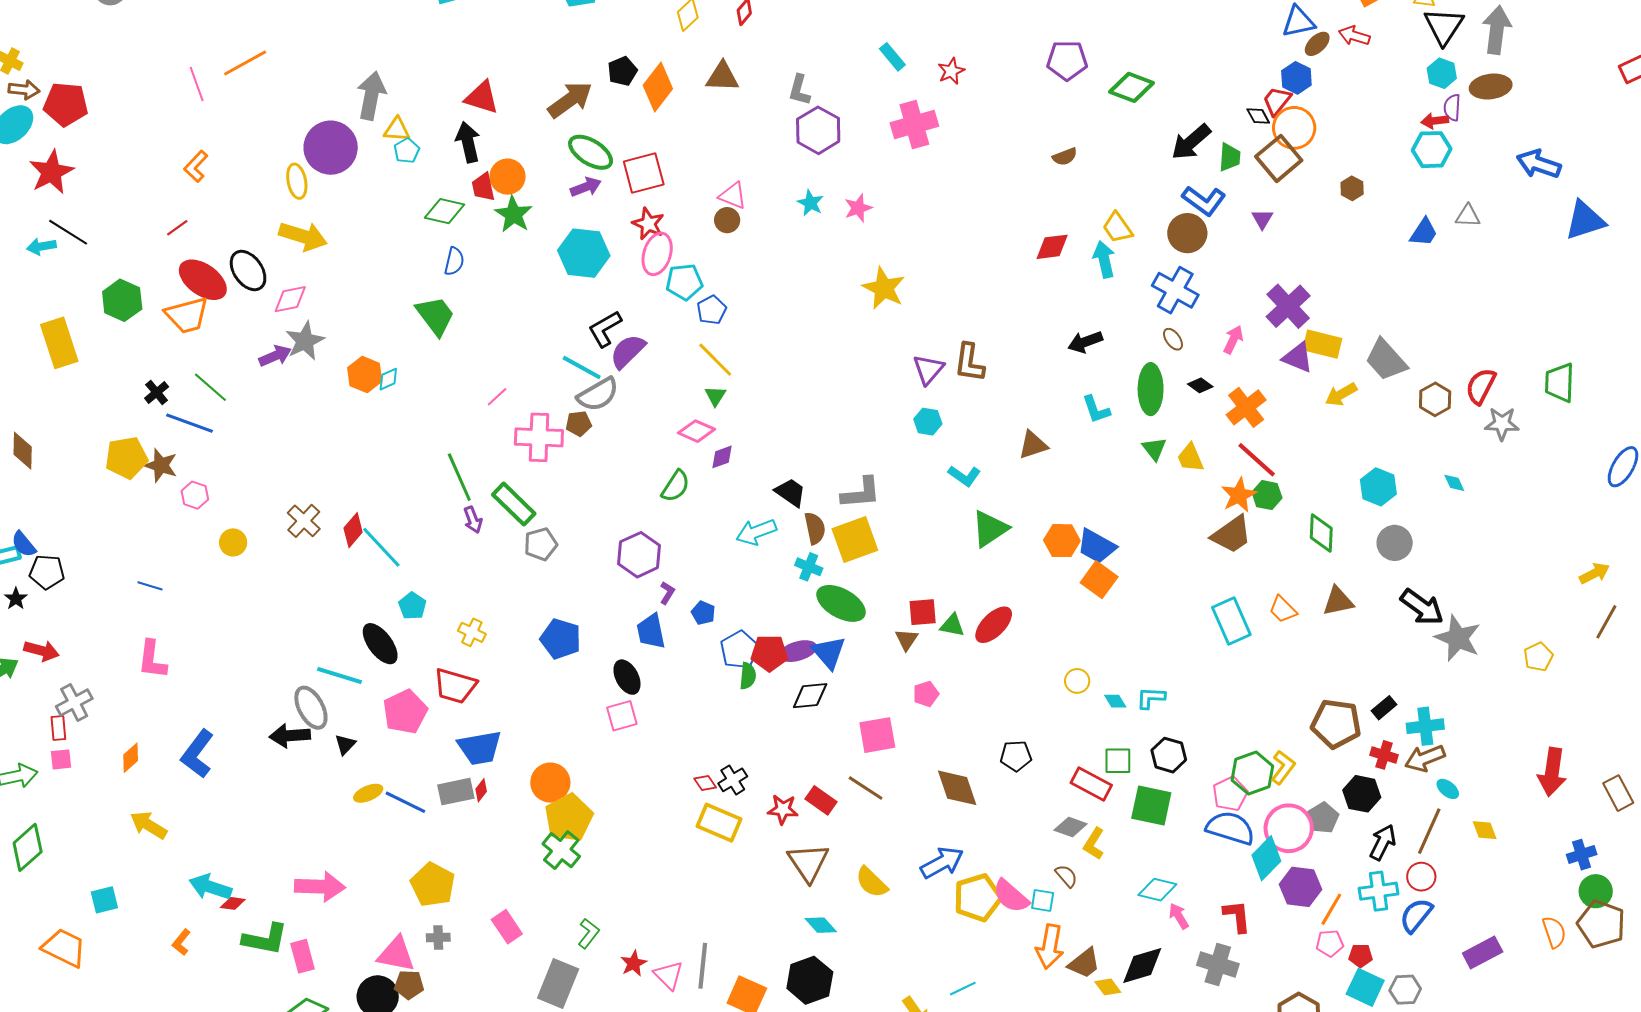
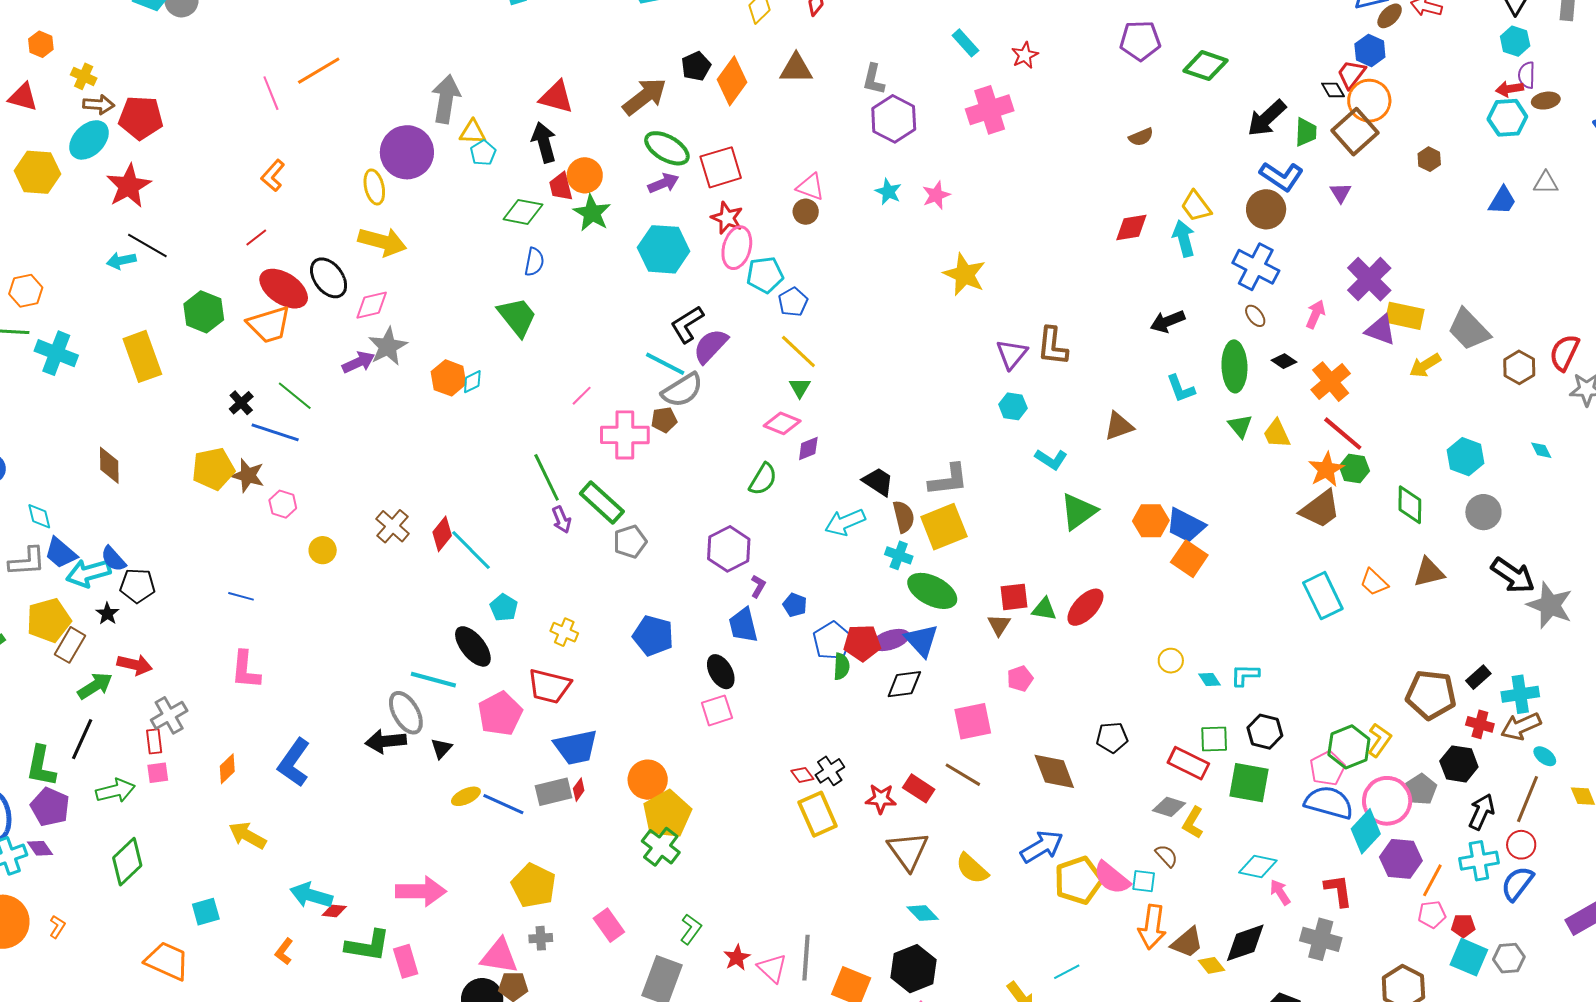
brown ellipse: (1491, 87) -> (1546, 101), moved, size x0.7
yellow rectangle: (719, 823) -> (818, 814), turned 45

